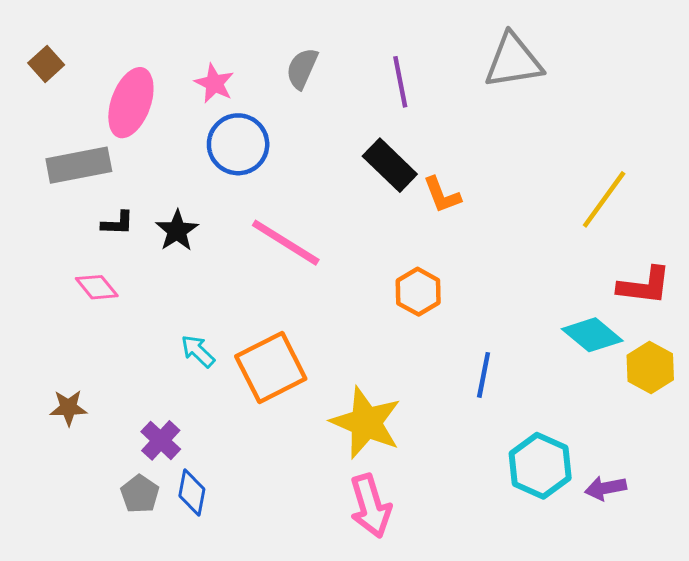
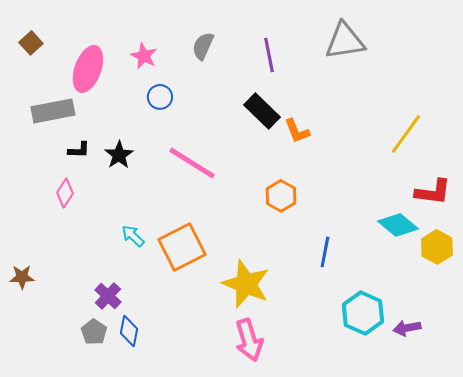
blue circle: (238, 144) -> (160, 97), size x0.6
pink diamond: (97, 287) -> (65, 193), turned 72
brown star: (68, 408) -> (22, 277), moved

